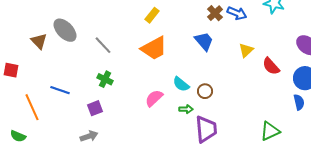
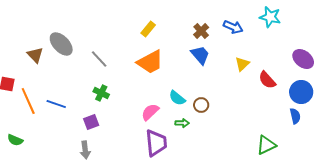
brown cross: (215, 13) -> (201, 31), moved
orange line: (32, 107) -> (28, 101), moved
purple trapezoid: (206, 129) -> (156, 143), moved
green semicircle: (18, 136) -> (15, 140), moved
gray arrow: (89, 136) -> (85, 150), turned 102

